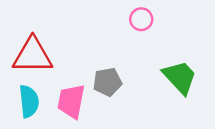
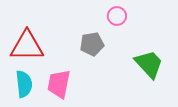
gray pentagon: (107, 82) -> (92, 44), moved

